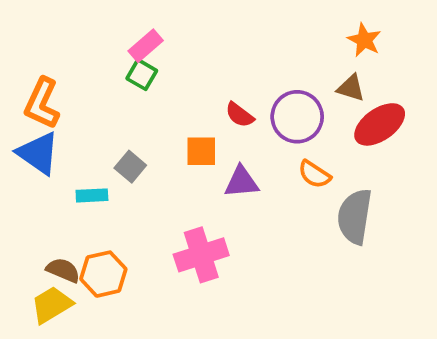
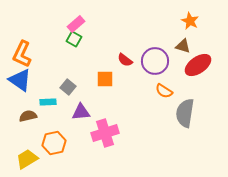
purple triangle: (242, 182) -> (81, 112), moved
brown semicircle: (63, 270) -> (28, 116), moved, turned -36

